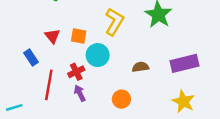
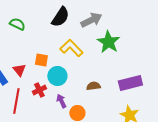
yellow L-shape: (114, 22) -> (71, 48), turned -75
red triangle: (52, 36) -> (19, 70), moved
purple arrow: (80, 93) -> (61, 101), moved

